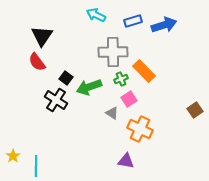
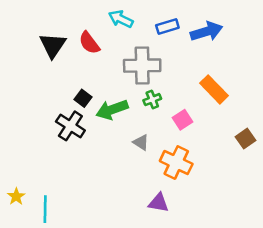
red semicircle: (37, 62) -> (89, 43), moved
orange rectangle: (144, 71) -> (214, 89), moved
pink square: (129, 99) -> (183, 120), moved

